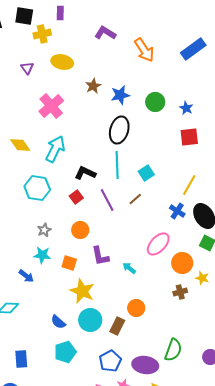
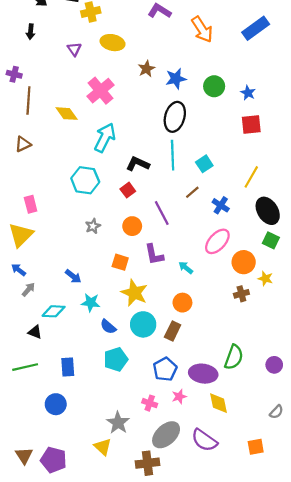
yellow diamond: (20, 145) -> (67, 114), moved
purple line: (107, 200) -> (162, 213), moved
blue cross: (177, 211) -> (221, 205), moved
cyan star: (42, 255) -> (91, 303), moved
orange circle: (136, 308) -> (182, 303), moved

